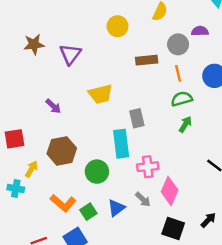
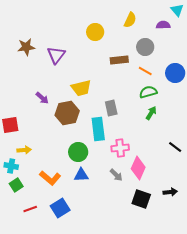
purple semicircle: (200, 31) -> (163, 25), moved
orange line: (178, 73) -> (145, 71), turned -48
brown hexagon: (62, 151) -> (67, 113), moved
yellow arrow: (31, 169) -> (24, 150), turned 56
blue triangle: (116, 208) -> (81, 175), moved, turned 35
green square: (88, 212) -> (16, 185), moved
black arrow: (208, 220) -> (170, 192), turned 40

